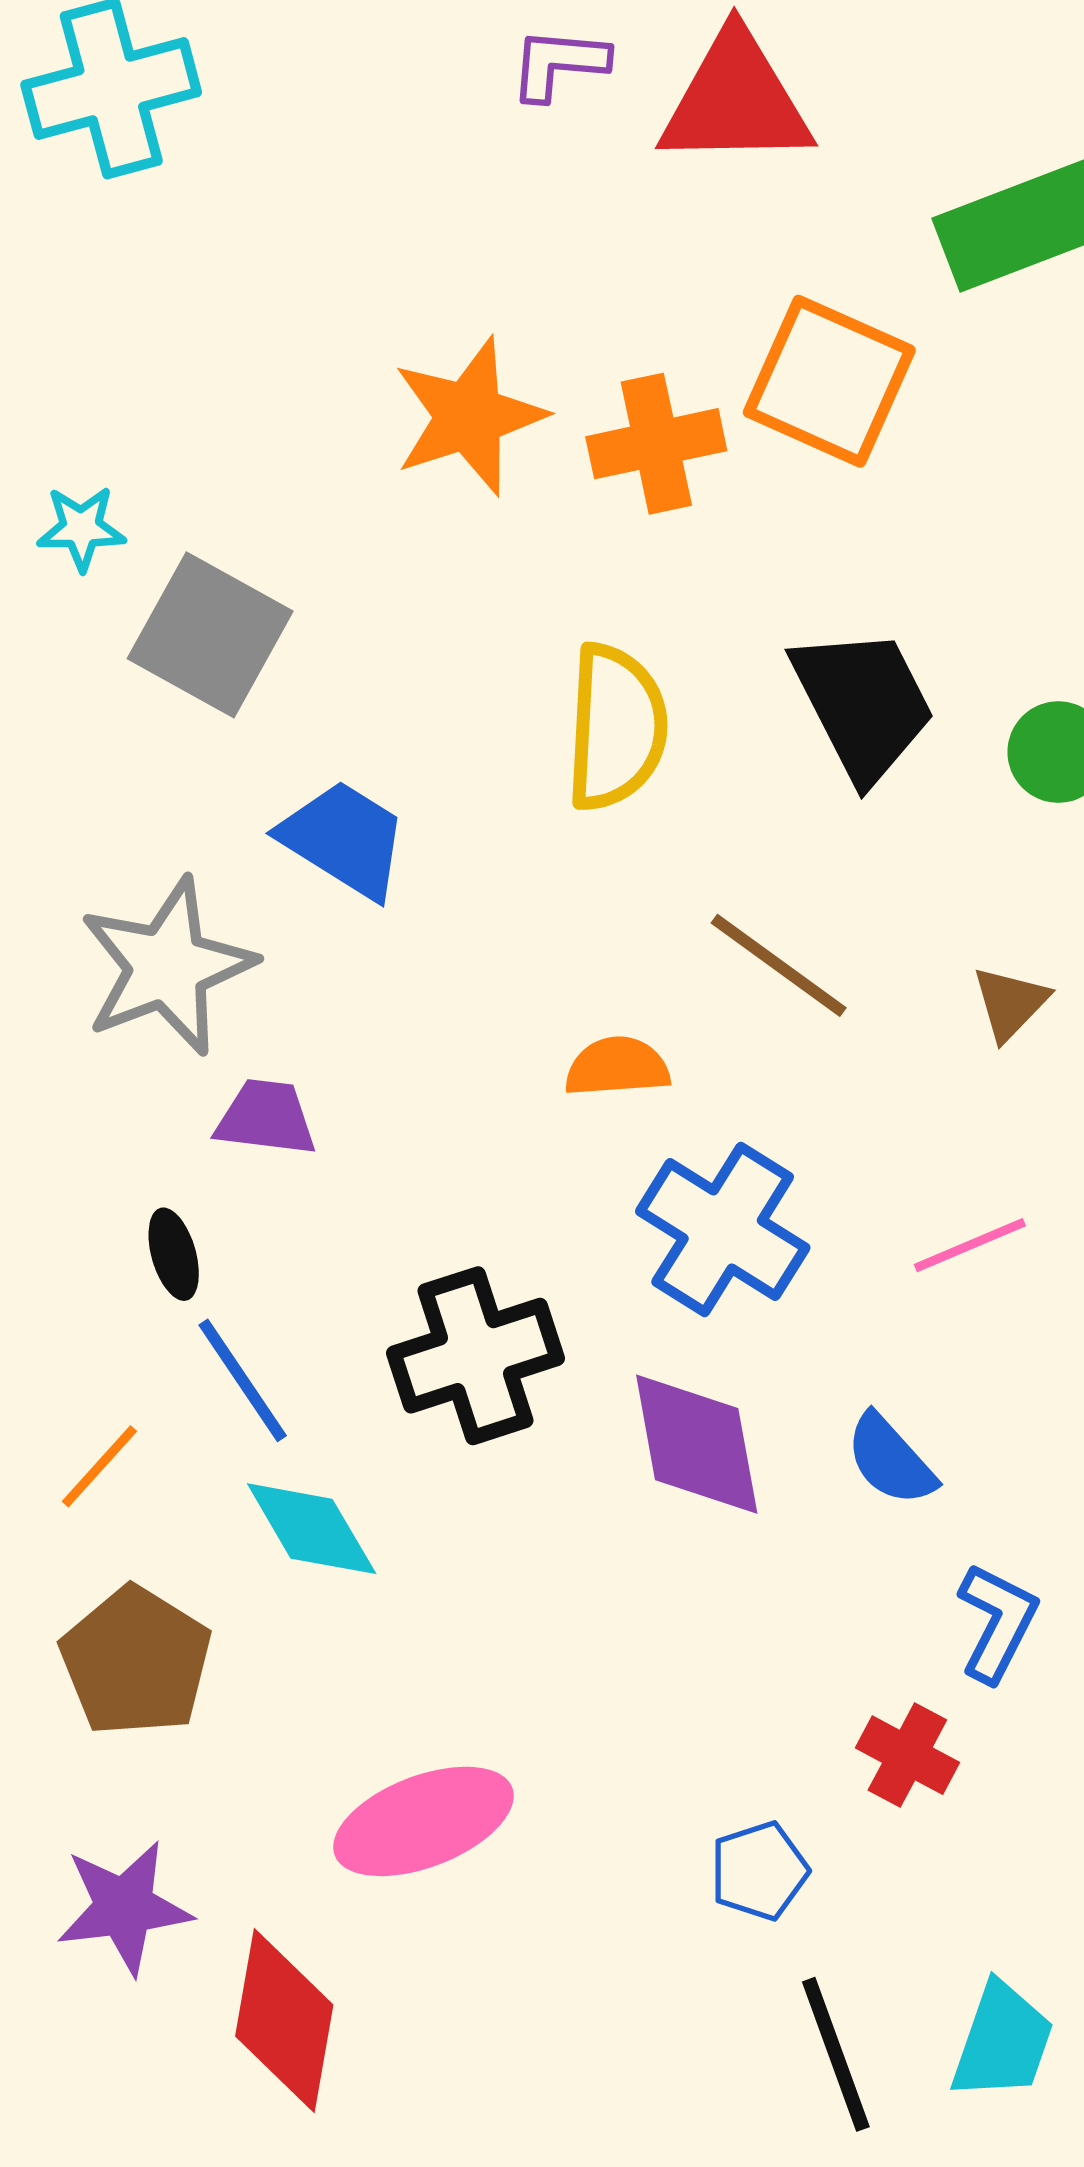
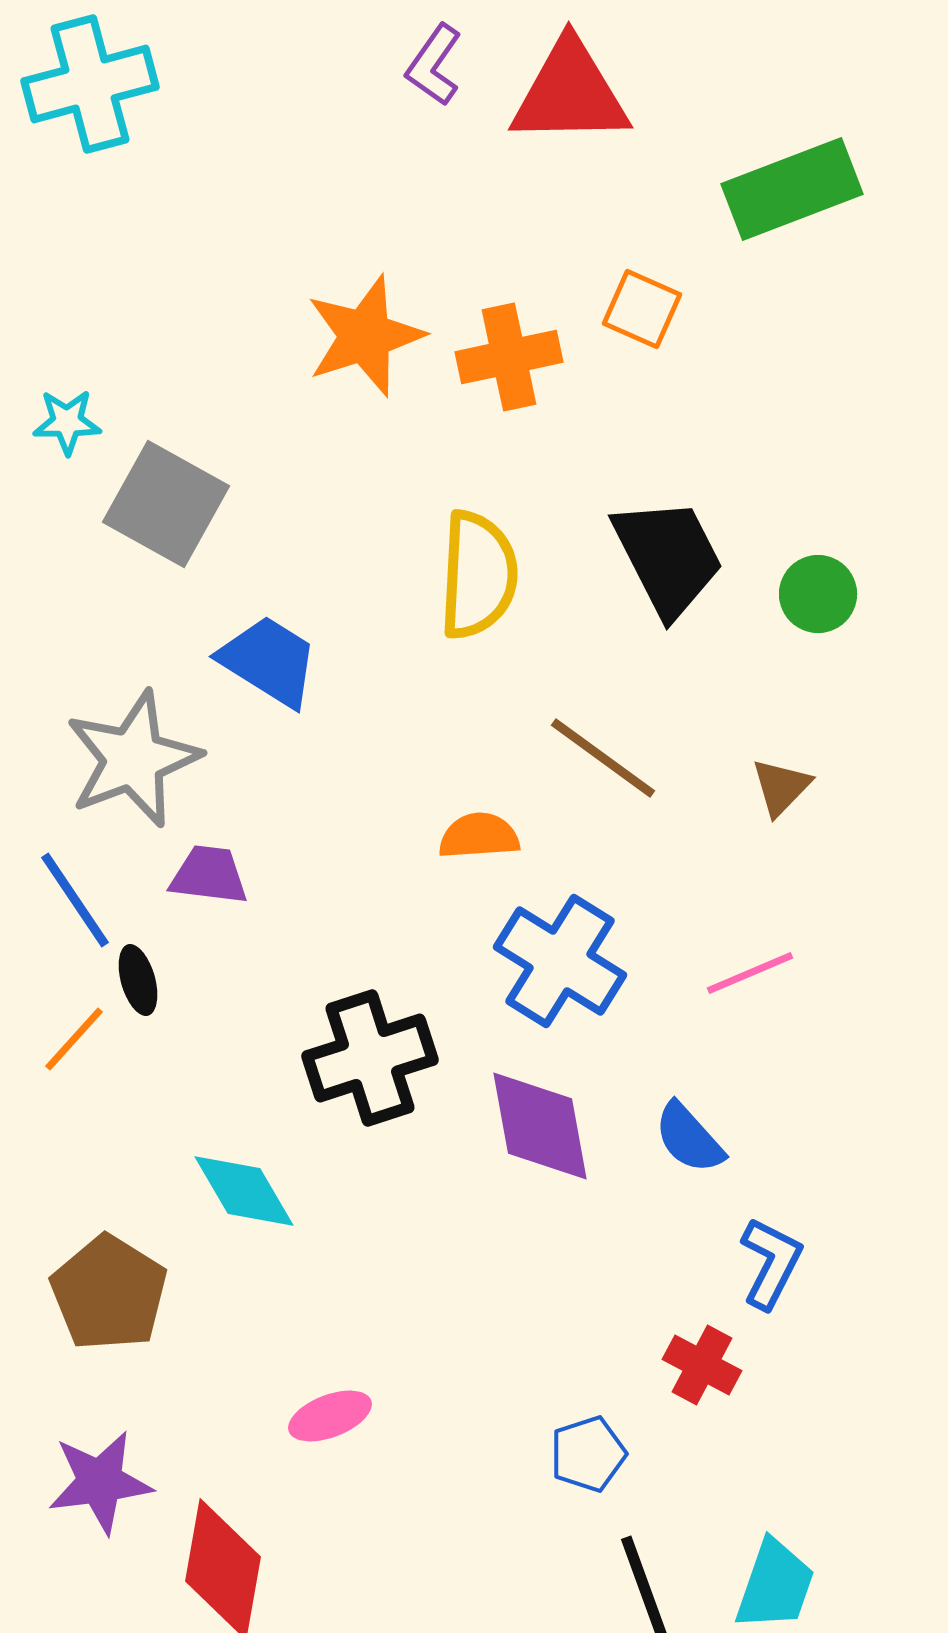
purple L-shape: (559, 64) -> (434, 65), turned -60
orange square: (829, 381) -> (642, 309), size x0.6
blue line: (243, 1380) -> (75, 900), moved
orange line: (99, 1466) -> (74, 1039), moved
pink ellipse: (423, 1821) -> (330, 1416), size x0.6

